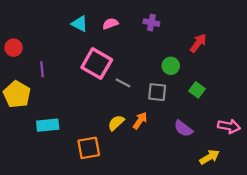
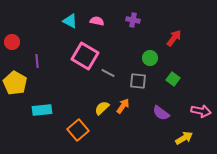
pink semicircle: (110, 24) -> (97, 21), turned 32
orange square: (89, 148) -> (78, 130), turned -30

